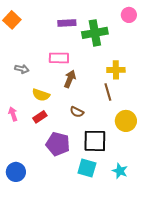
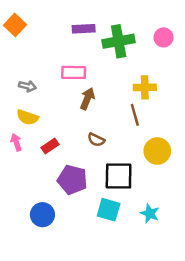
pink circle: (129, 15) -> (164, 37), moved
yellow semicircle: (41, 95) -> (27, 117), moved
blue circle: (16, 172) -> (42, 215), moved

